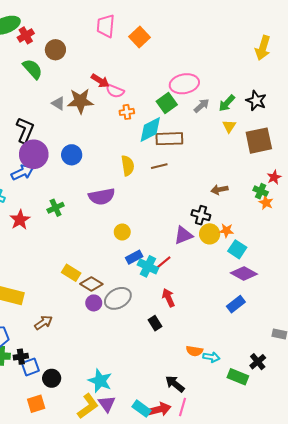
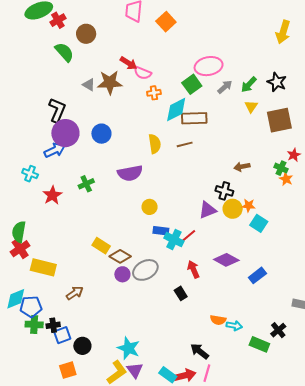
blue rectangle: (134, 257) -> (161, 231), turned 35
purple diamond: (244, 273) -> (226, 260), moved

